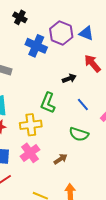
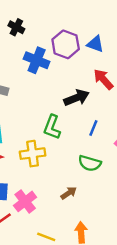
black arrow: (69, 78) -> (76, 98), size x1.5
blue line: (83, 104) -> (93, 128), turned 64
pink cross: (30, 153) -> (25, 201), moved

